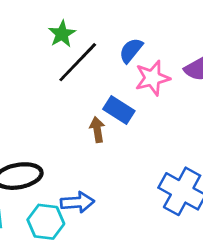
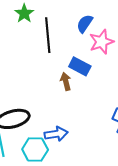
green star: (62, 34) -> (24, 13), moved
black line: (78, 62) -> (48, 35), turned -44

